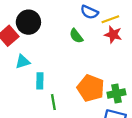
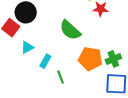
green semicircle: (76, 36) -> (70, 30), moved, size x1.6
cyan rectangle: (40, 81) -> (45, 61), turned 40

